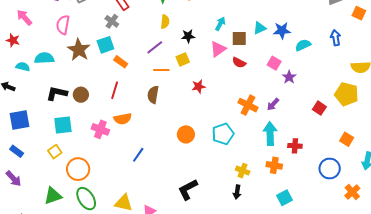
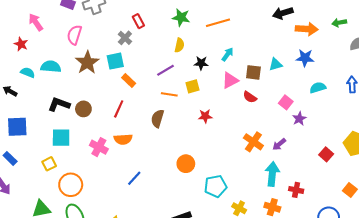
cyan arrow: (220, 24) -> (228, 54), moved
blue star: (282, 30) -> (305, 58), moved
cyan pentagon: (223, 134) -> (216, 186), moved

